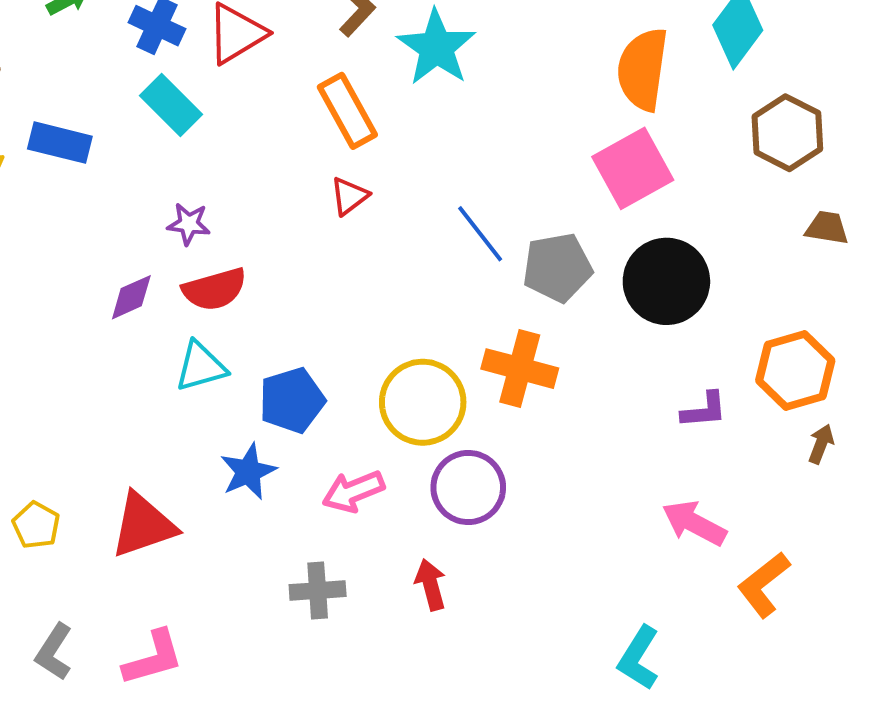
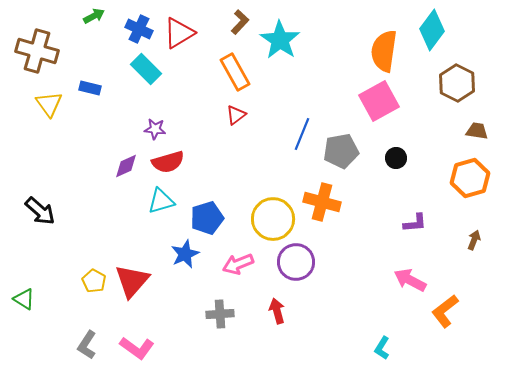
blue rectangle: (60, 143) -> (90, 88), size x0.7
blue line: (480, 234) -> (302, 134), turned 60
black circle: (666, 281) -> (396, 158), size x0.5
orange hexagon: (795, 371) -> (470, 178), moved
yellow pentagon: (36, 525) -> (94, 281), moved
red triangle: (143, 525) -> (132, 281), turned -30
pink L-shape: (153, 658) -> (137, 348), turned 52
cyan L-shape: (639, 658) -> (382, 348), size x0.7

